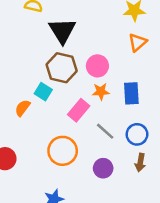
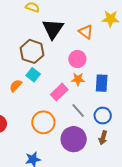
orange triangle: (137, 42) -> (86, 32), moved, turned -49
brown hexagon: (62, 68) -> (32, 51), moved
purple circle: (103, 168) -> (74, 139), size x1.6

